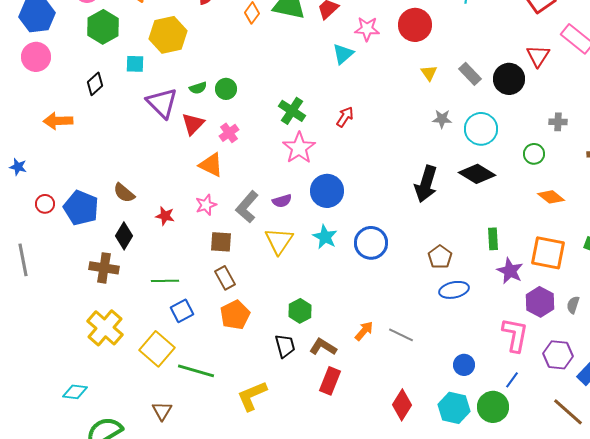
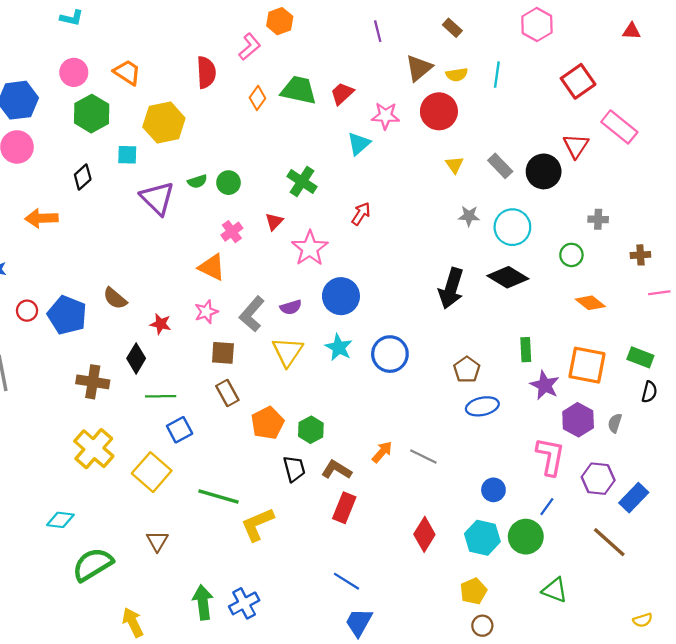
green cross: (292, 111) -> (302, 181), moved
red triangle: (193, 124) -> (274, 222), moved, size x0.7
black diamond: (124, 236) -> (136, 358), moved
orange pentagon: (235, 315) -> (267, 423), moved
green line: (196, 371) -> (218, 497), moved

